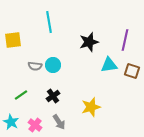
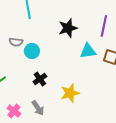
gray semicircle: (35, 66) -> (16, 42), moved
black cross: (53, 96) -> (40, 79), moved

